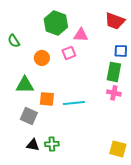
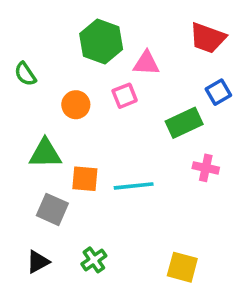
blue square: (121, 51) -> (218, 92), turned -32
green rectangle: (114, 72) -> (184, 123), moved, turned 54
green cross: (52, 144) -> (94, 260), turned -32
black triangle: (33, 145) -> (38, 262), moved, turned -40
yellow square: (118, 149) -> (182, 267), moved

